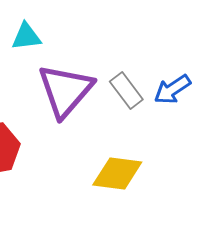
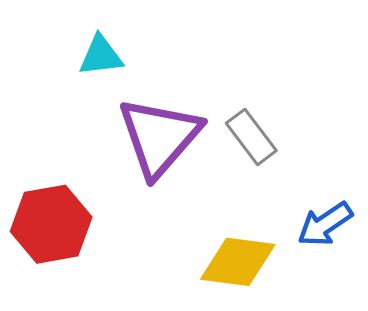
blue arrow: (172, 90) -> (325, 224), moved

